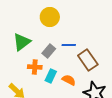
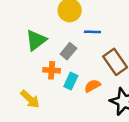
blue line: (69, 45) -> (92, 32), moved
orange semicircle: (69, 80) -> (92, 86), turned -56

